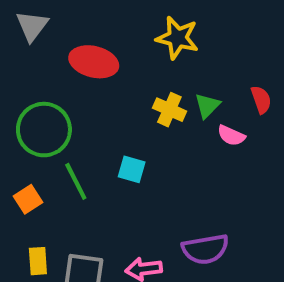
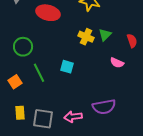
red semicircle: (261, 100) -> (132, 41), moved
green circle: (44, 130) -> (23, 47), size x0.7
pink semicircle: (231, 136) -> (117, 63), moved

